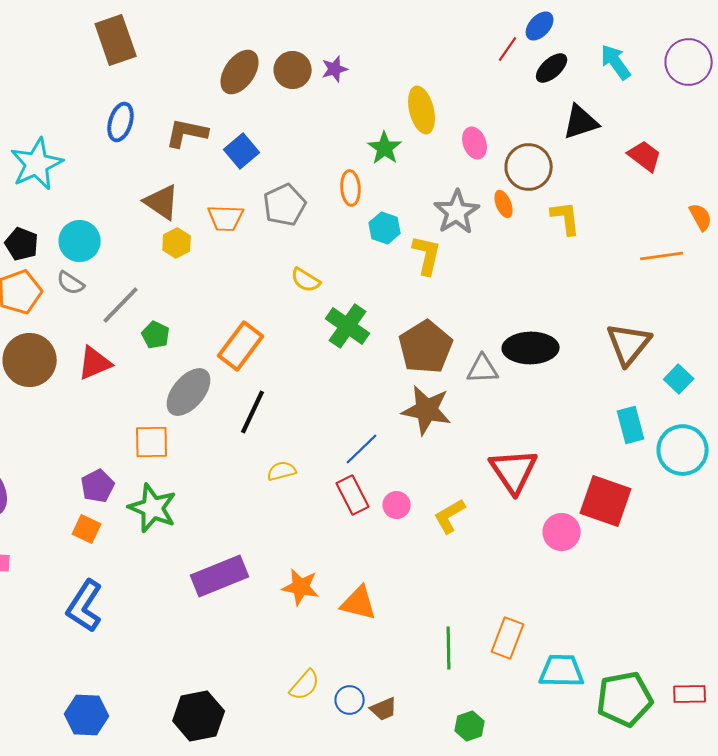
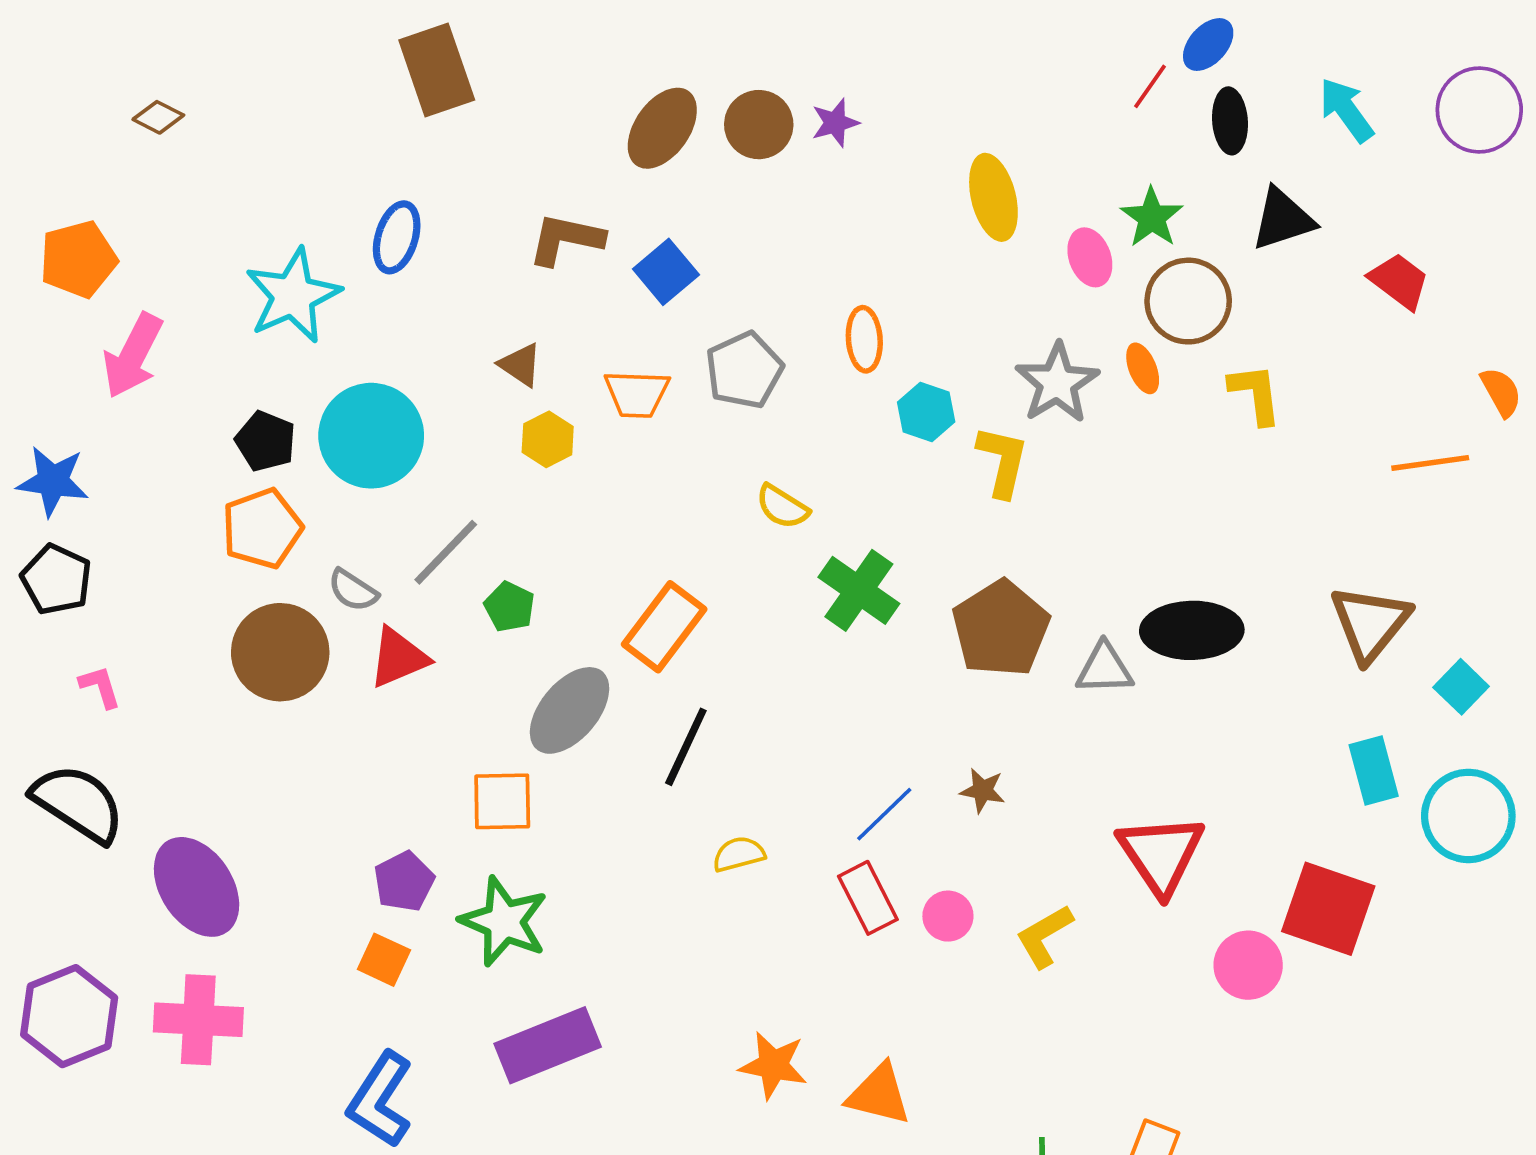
black ellipse: (552, 68) -> (1230, 121), turned -52
blue ellipse: (121, 122) -> (397, 237), moved
green star: (385, 148) -> (1152, 217), moved
brown triangle: (162, 202) -> (520, 365), size x0.7
cyan circle: (80, 241) -> (371, 436), size x1.4
gray semicircle: (71, 283) -> (353, 590), moved
brown star: (427, 410) -> (983, 790), moved, size x0.5
purple rectangle: (220, 576) -> (548, 1045), moved

